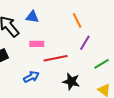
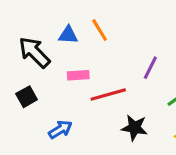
orange line: (77, 21) -> (100, 30), moved
blue arrow: (31, 77) -> (60, 129), moved

